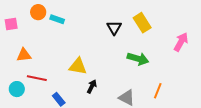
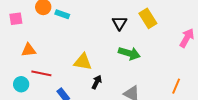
green arrow: (138, 59) -> (129, 53), moved
orange line: (158, 91) -> (176, 86), moved

